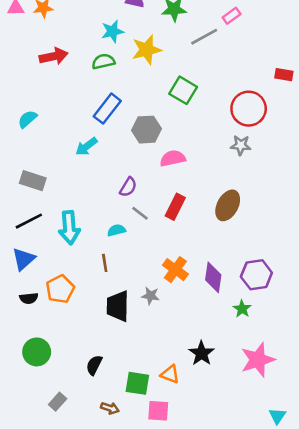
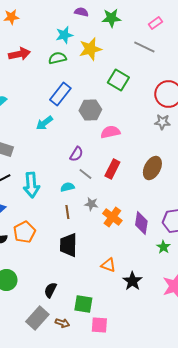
gray line: (204, 37) -> (144, 47), moved, turned 55
brown line: (105, 263) -> (67, 212), moved
gray star: (150, 296) -> (91, 204), moved
orange triangle: (170, 374) -> (108, 265), moved
gray rectangle: (58, 402) -> (37, 318), moved, size x1.6

